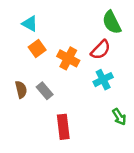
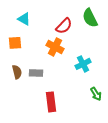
orange square: (37, 48) -> (15, 43), moved, turned 32
red semicircle: (101, 50) -> (64, 26), moved
gray rectangle: (45, 91) -> (36, 73), turned -48

